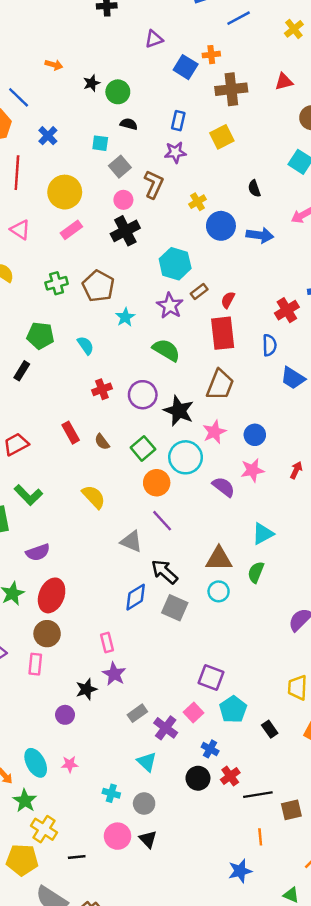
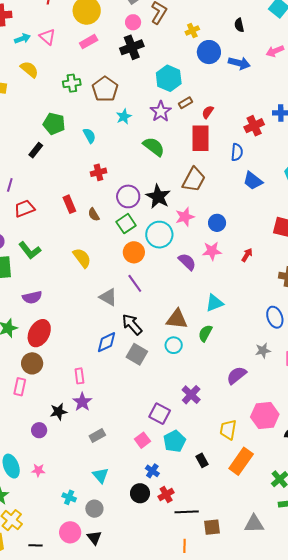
purple circle: (143, 395) -> (128, 196), moved
purple cross: (166, 728) -> (191, 395), moved

